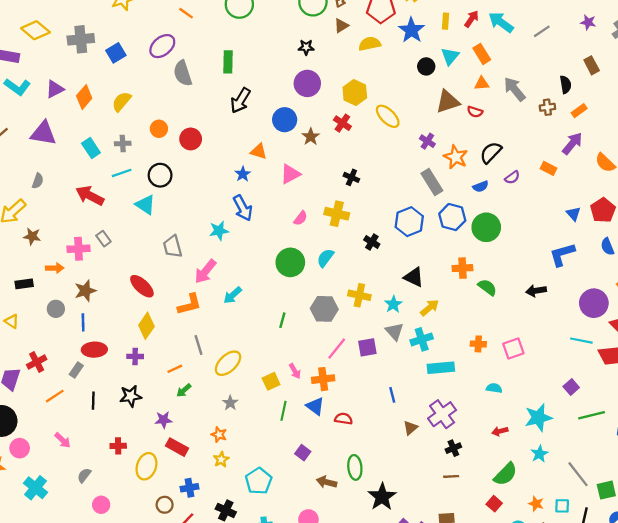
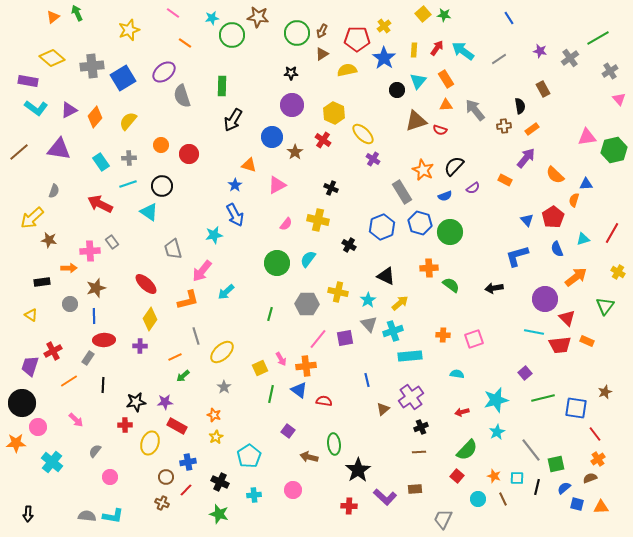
blue square: (116, 53) -> (123, 78), size x1.4
purple cross: (427, 141) -> (373, 159), moved
black star: (131, 396) -> (136, 402), moved

